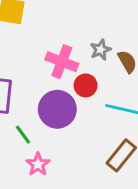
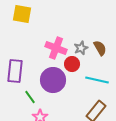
gray star: (100, 50) -> (81, 48), moved

